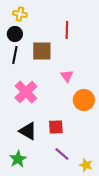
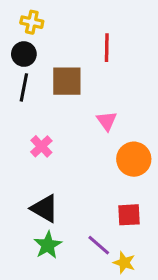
pink cross: (26, 92) -> (41, 146), size x0.6
red square: (56, 127) -> (129, 215), moved
green star: (18, 159) -> (48, 245), moved
yellow star: (86, 165) -> (124, 263), moved

